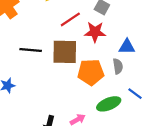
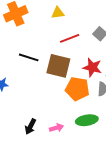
red star: (95, 32) -> (92, 67), moved

